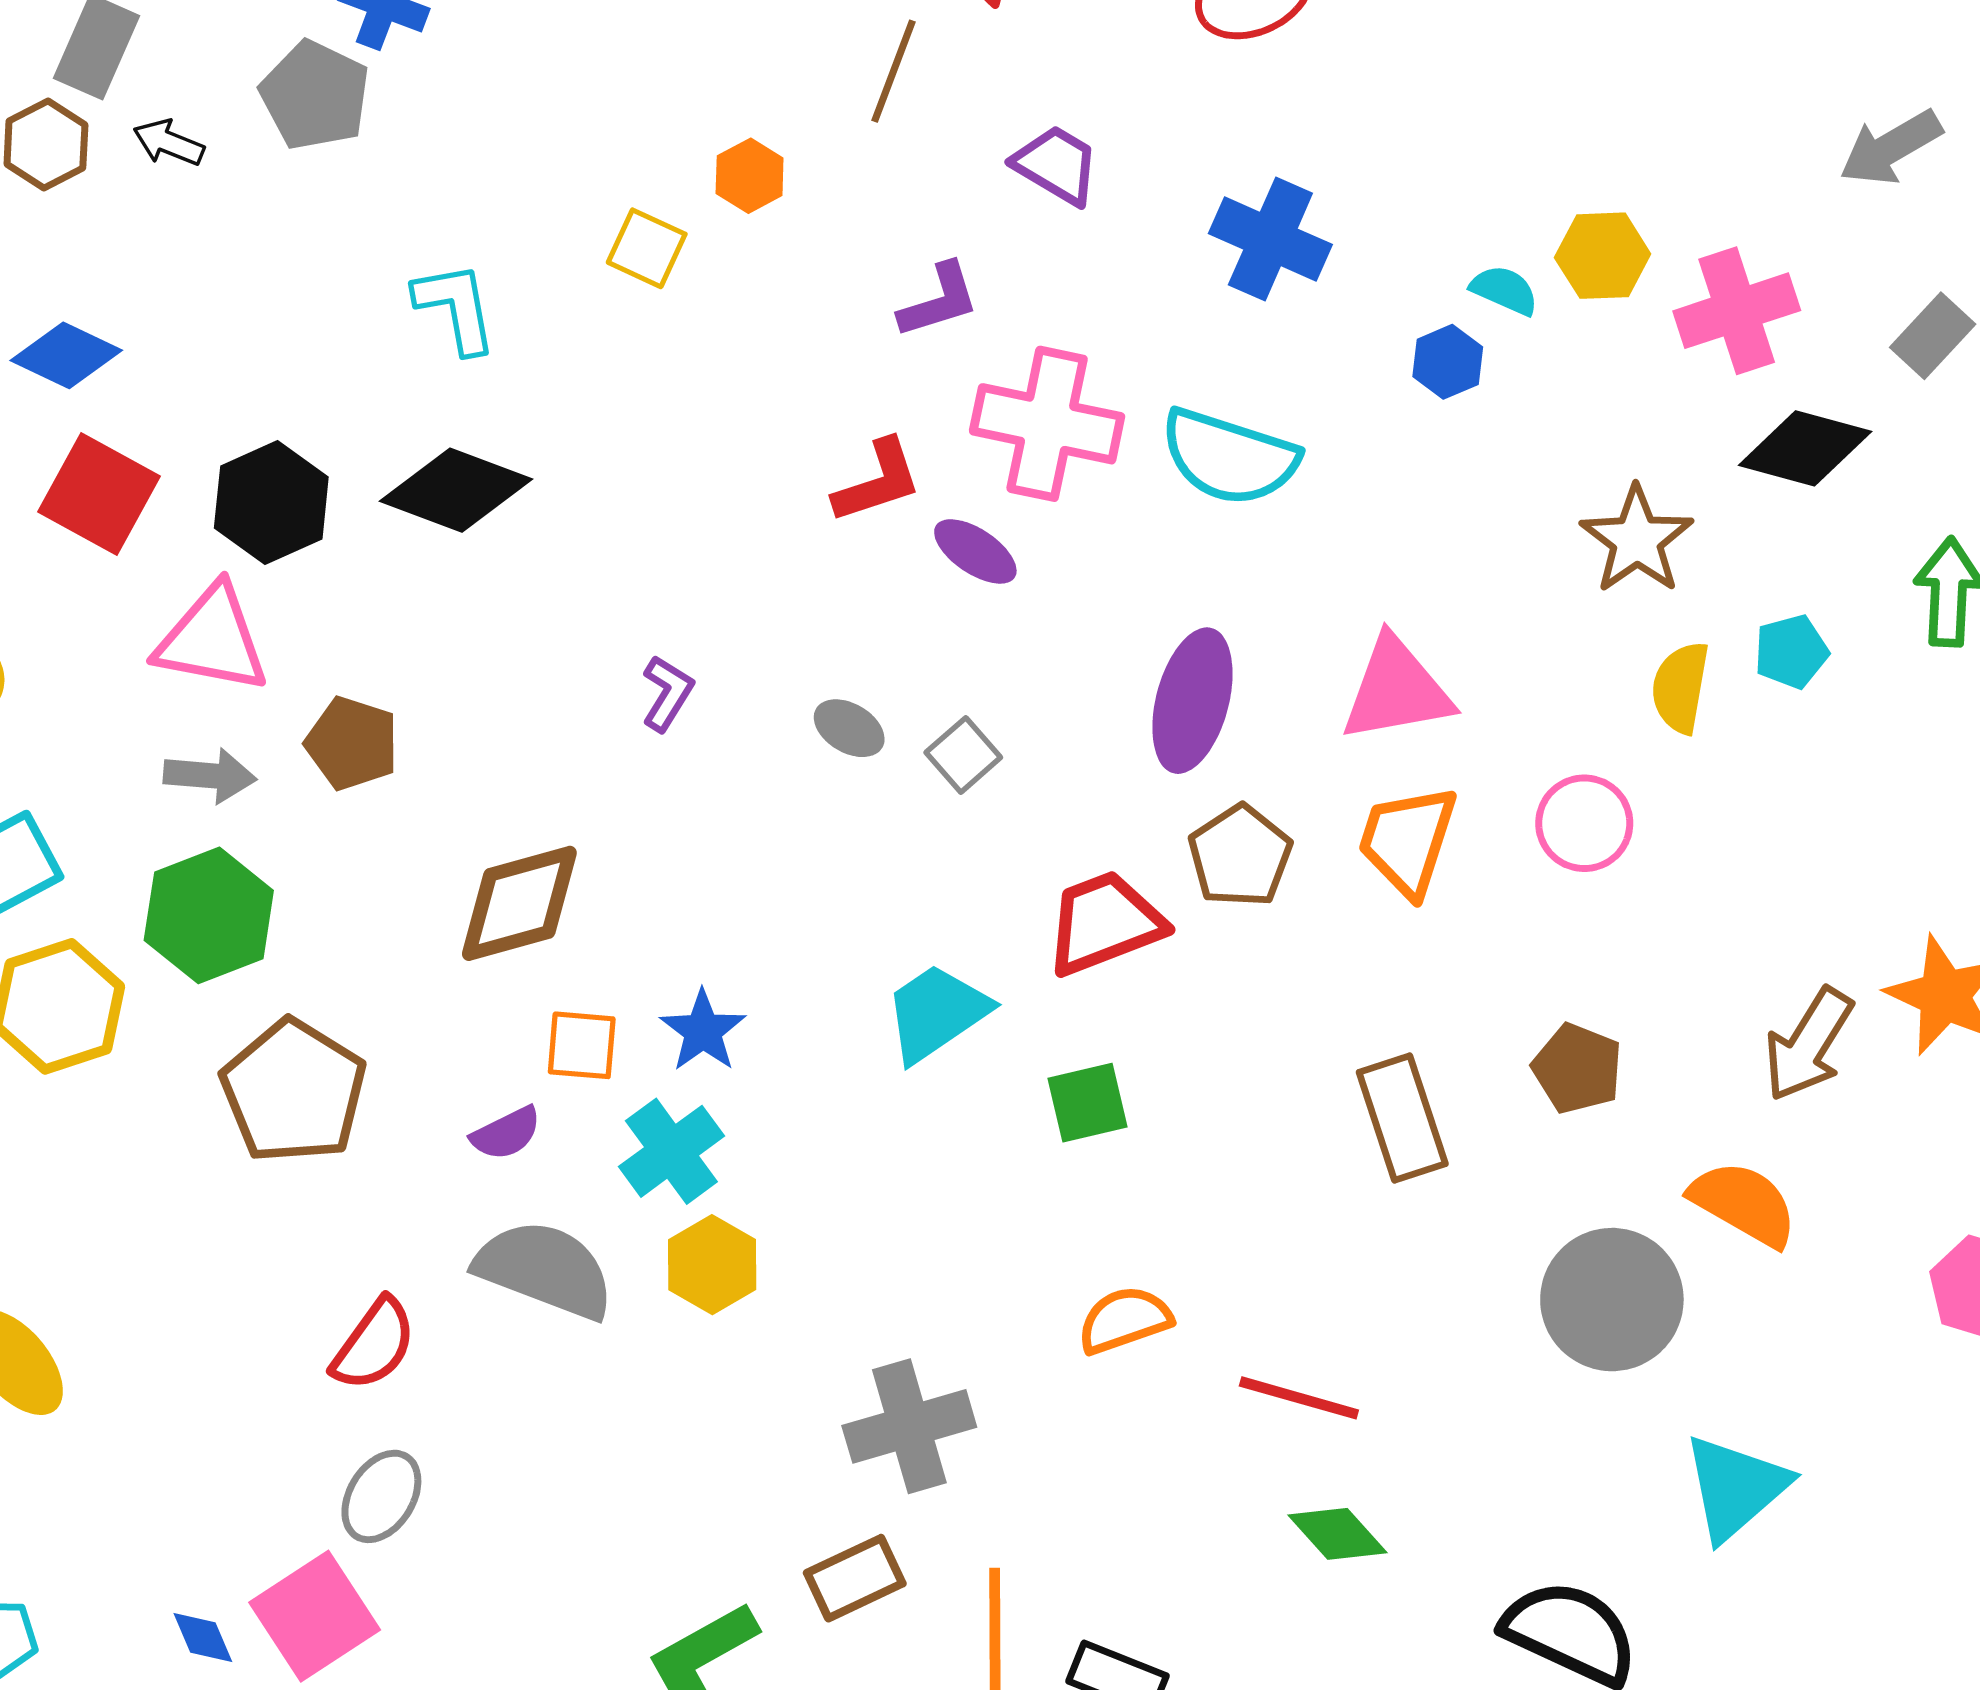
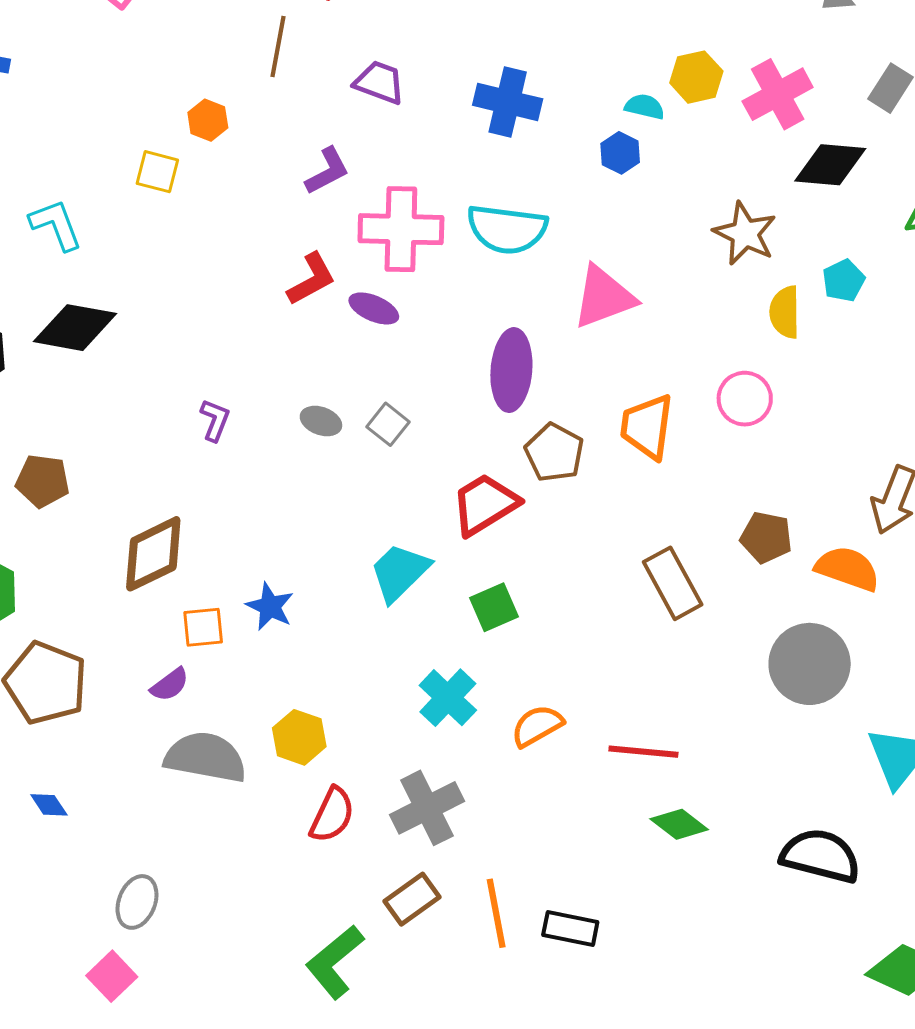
pink triangle: (1396, 690) -> (604, 297), moved
cyan cross: (671, 1151) -> (448, 698), moved
orange semicircle: (1744, 1204) -> (848, 569), moved
red semicircle: (374, 1344) -> (332, 815), moved
pink square: (315, 1616) -> (112, 976), size x0.7
blue diamond: (203, 1638) -> (49, 805), moved

